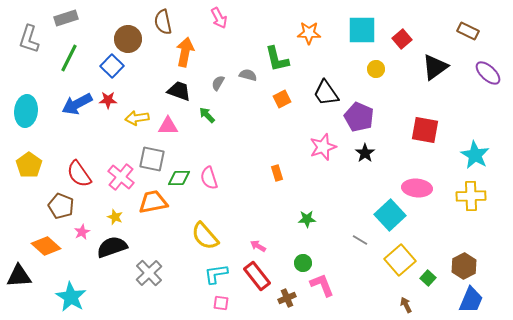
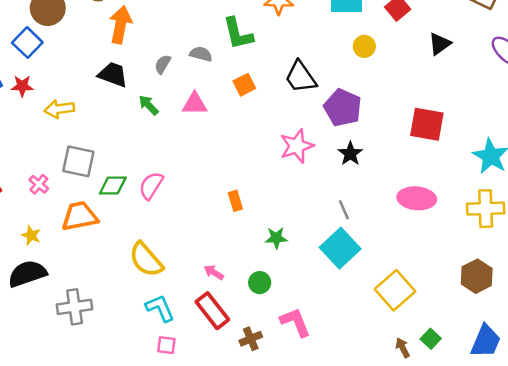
black triangle: (435, 67) -> (440, 44), size x0.7
pink triangle: (168, 126) -> (195, 104), moved
orange rectangle: (277, 173) -> (235, 201), moved
pink cross: (121, 177) -> (39, 184), size x0.6
pink semicircle: (209, 178) -> (151, 186), turned 50
cyan square: (390, 215) -> (340, 248), moved
gray line: (360, 240) -> (344, 210), moved, turned 35
green circle: (303, 263) -> (260, 283), moved
brown hexagon: (464, 266) -> (477, 276), moved
gray cross: (149, 273) -> (75, 307), turned 36
cyan L-shape: (216, 274) -> (160, 308), turned 75
green square: (428, 278) -> (431, 339), moved

